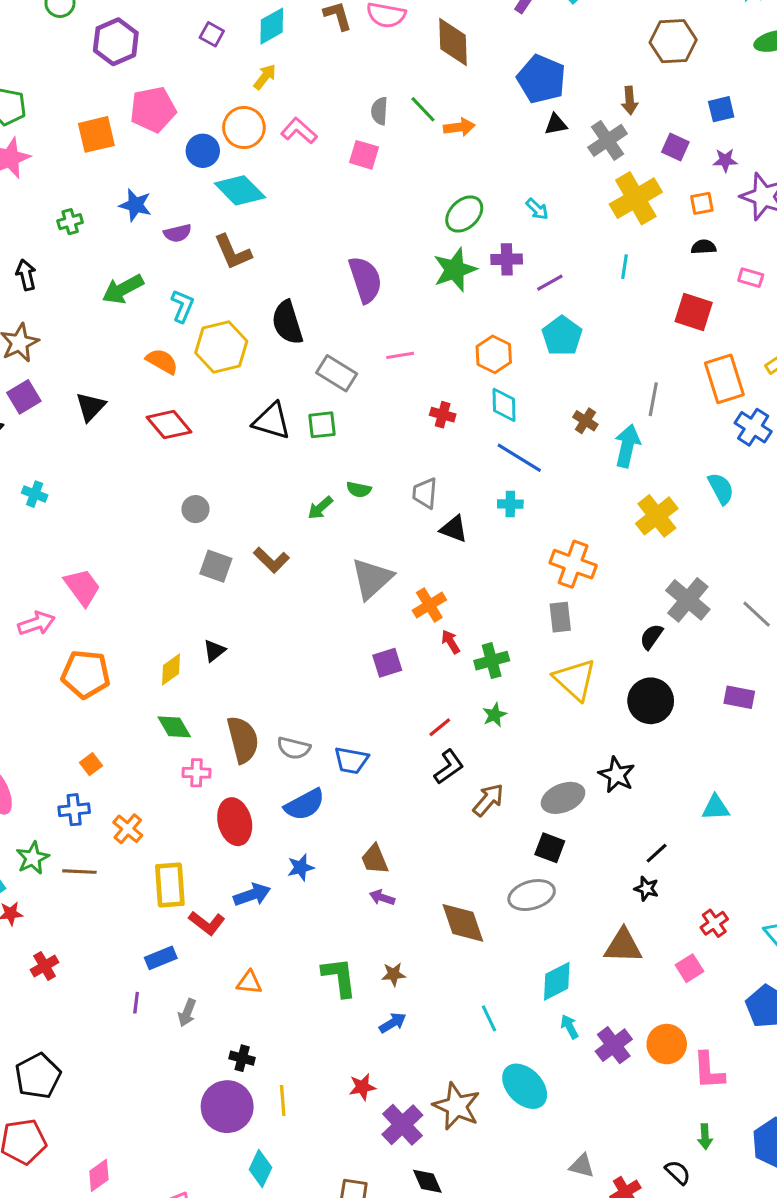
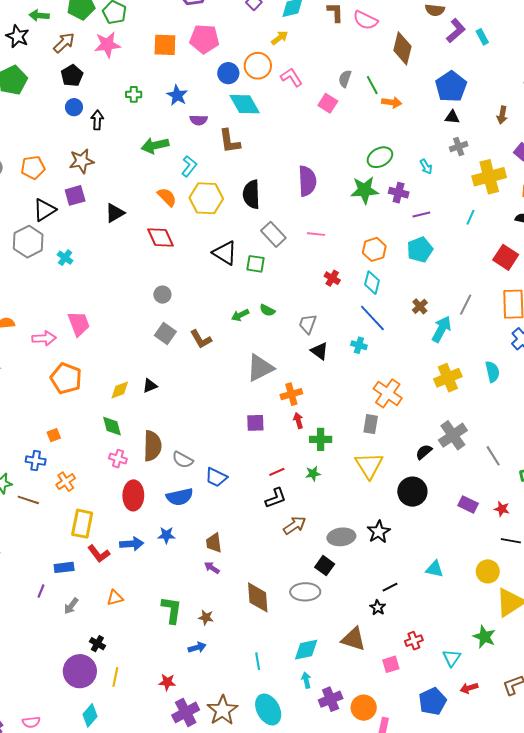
gray cross: (608, 140) -> (459, 147), moved, size x0.7
orange triangle: (249, 982) -> (115, 598), turned -36

